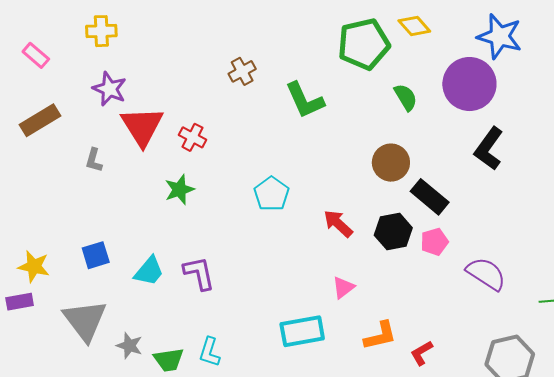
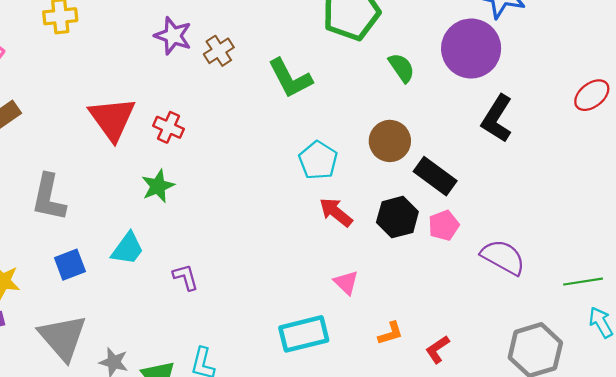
purple star: (109, 89) -> (173, 36), moved
gray L-shape: (94, 160) -> (49, 197), moved, size x1.8
cyan pentagon: (272, 194) -> (318, 160), moved
cyan trapezoid: (149, 271) -> (128, 249), moved
purple L-shape: (199, 273) -> (186, 277), size x0.7
pink triangle: (343, 287) -> (346, 283), turned -35
orange L-shape: (380, 336) -> (390, 333), size x0.7

